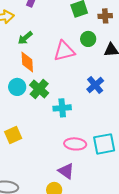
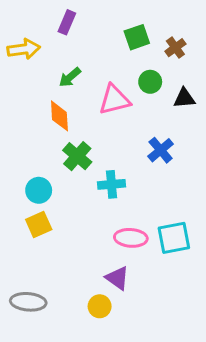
brown cross: (105, 16) -> (175, 48), turned -32
green arrow: (25, 38) -> (70, 77), moved
cyan circle: (17, 87) -> (39, 190), moved

